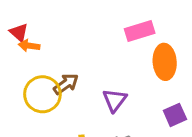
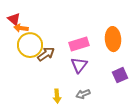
pink rectangle: (140, 31) -> (79, 44), moved
yellow circle: (42, 94) -> (30, 45), moved

